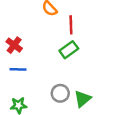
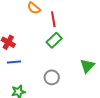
green triangle: (83, 99) -> (87, 66), moved

